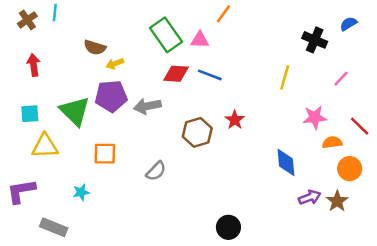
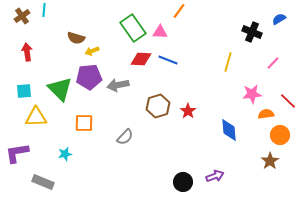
red star: (235, 120) -> (188, 111), moved
purple arrow: (310, 197) -> (215, 176), moved

